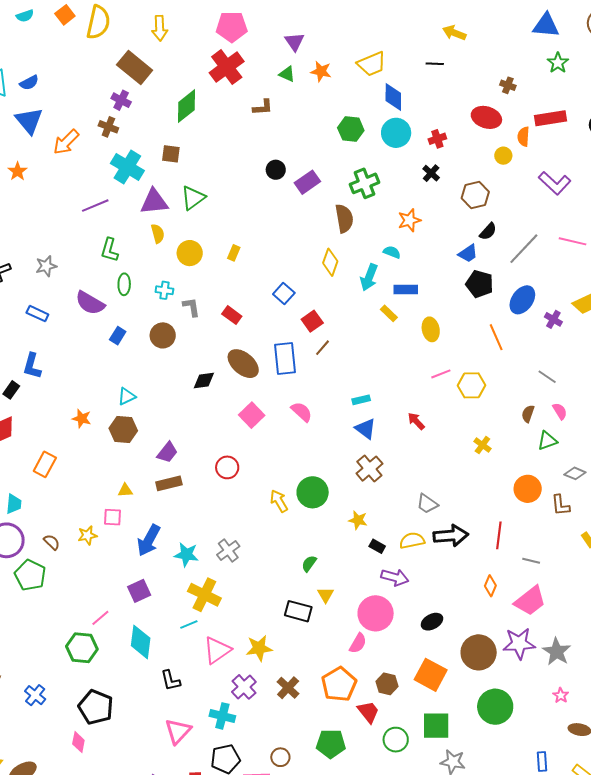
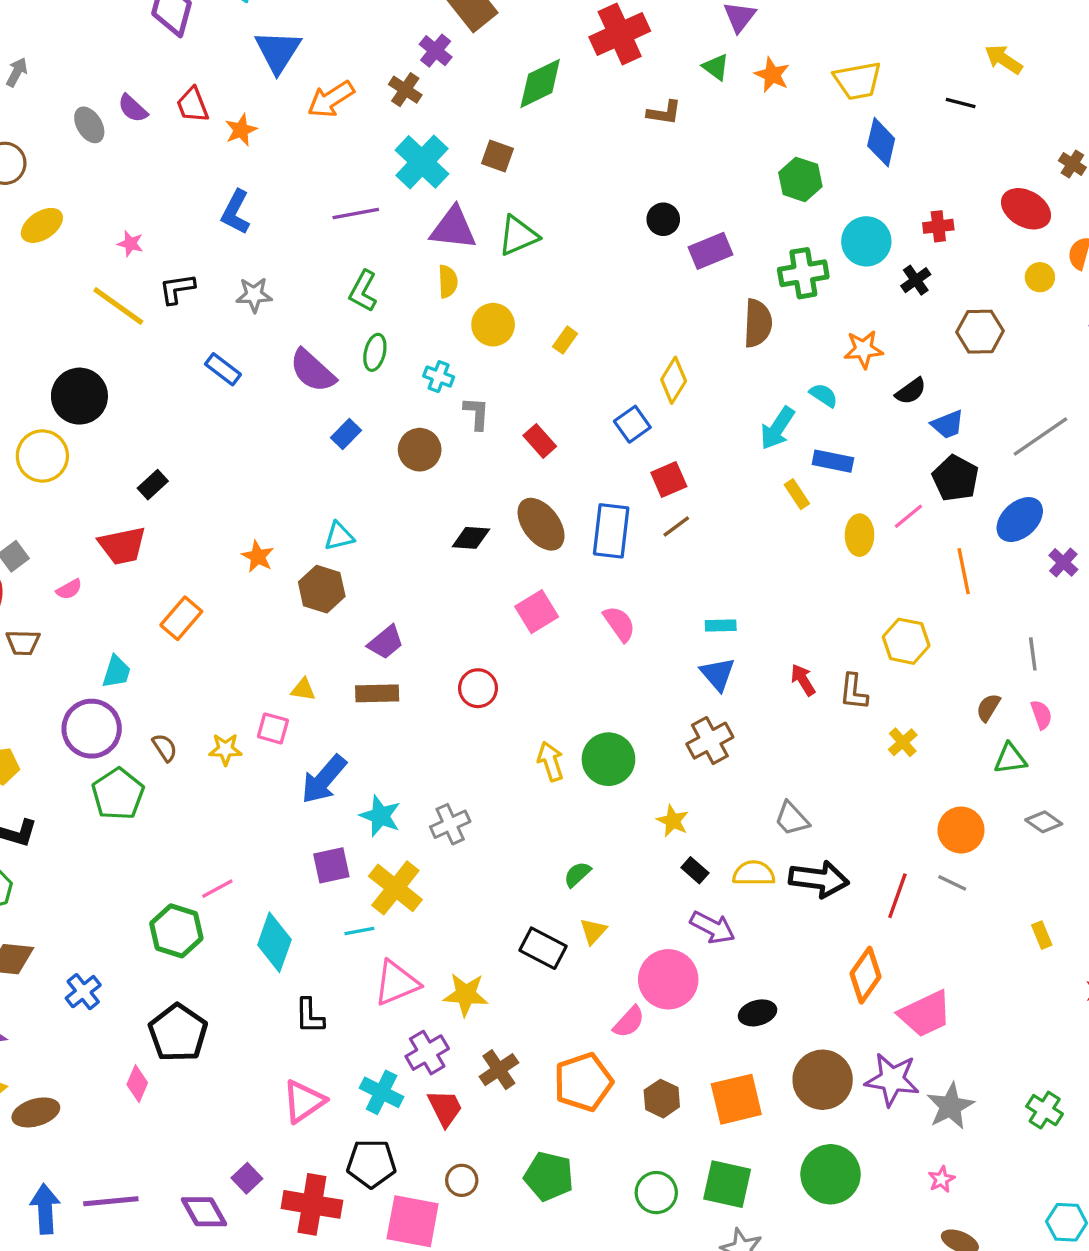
cyan circle: (396, 133) -> (866, 241), moved
black semicircle: (488, 231) -> (911, 391), moved
yellow diamond: (330, 262) -> (674, 380), moved
blue L-shape: (32, 366) -> (236, 212), moved
pink line: (441, 374) -> (908, 516), moved, turned -30
gray line: (547, 377) -> (1033, 654), turned 36
brown L-shape: (560, 505) -> (854, 692), moved
gray line: (531, 561) -> (952, 883), moved
orange diamond: (490, 586) -> (866, 975), size x1.5
purple square: (139, 591) -> (331, 865), moved
orange square: (431, 675) -> (736, 1099), turned 36
red trapezoid: (368, 712) -> (445, 1108), moved

